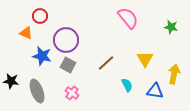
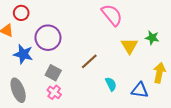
green star: (171, 27) -> (152, 38), moved
yellow triangle: (145, 59) -> (129, 46), moved
gray square: (68, 65) -> (53, 73), moved

